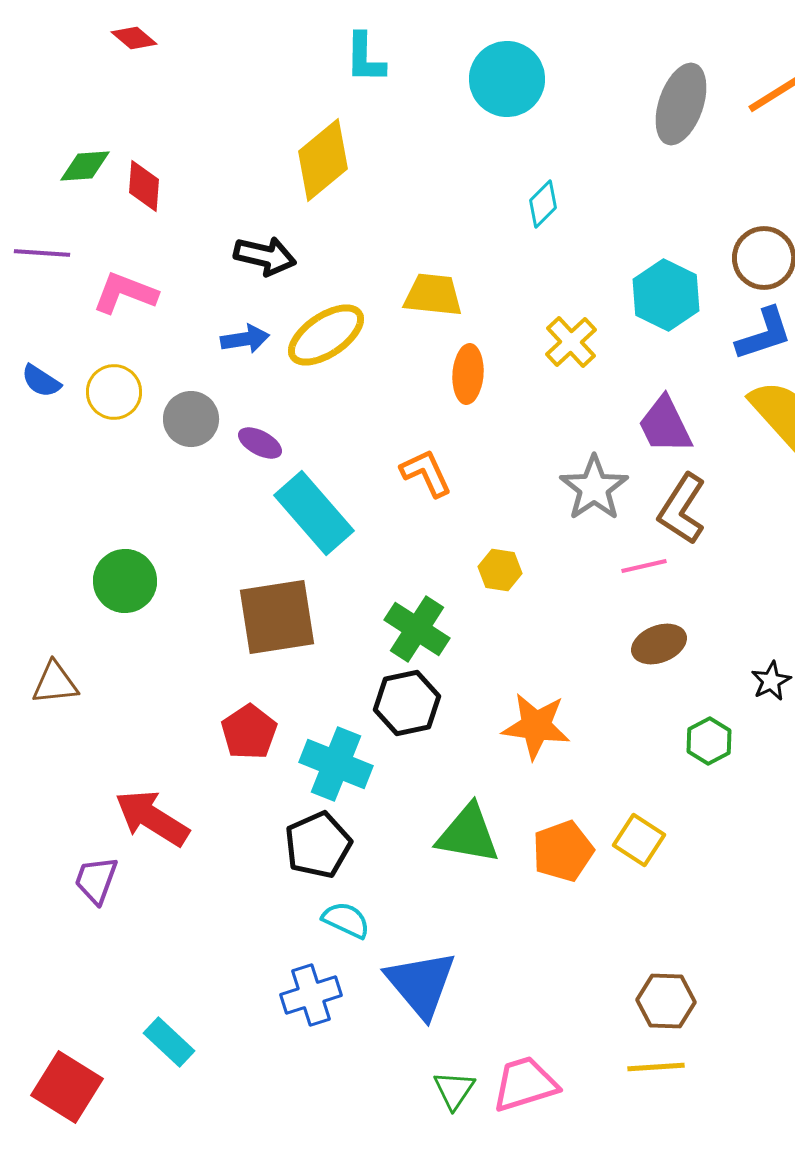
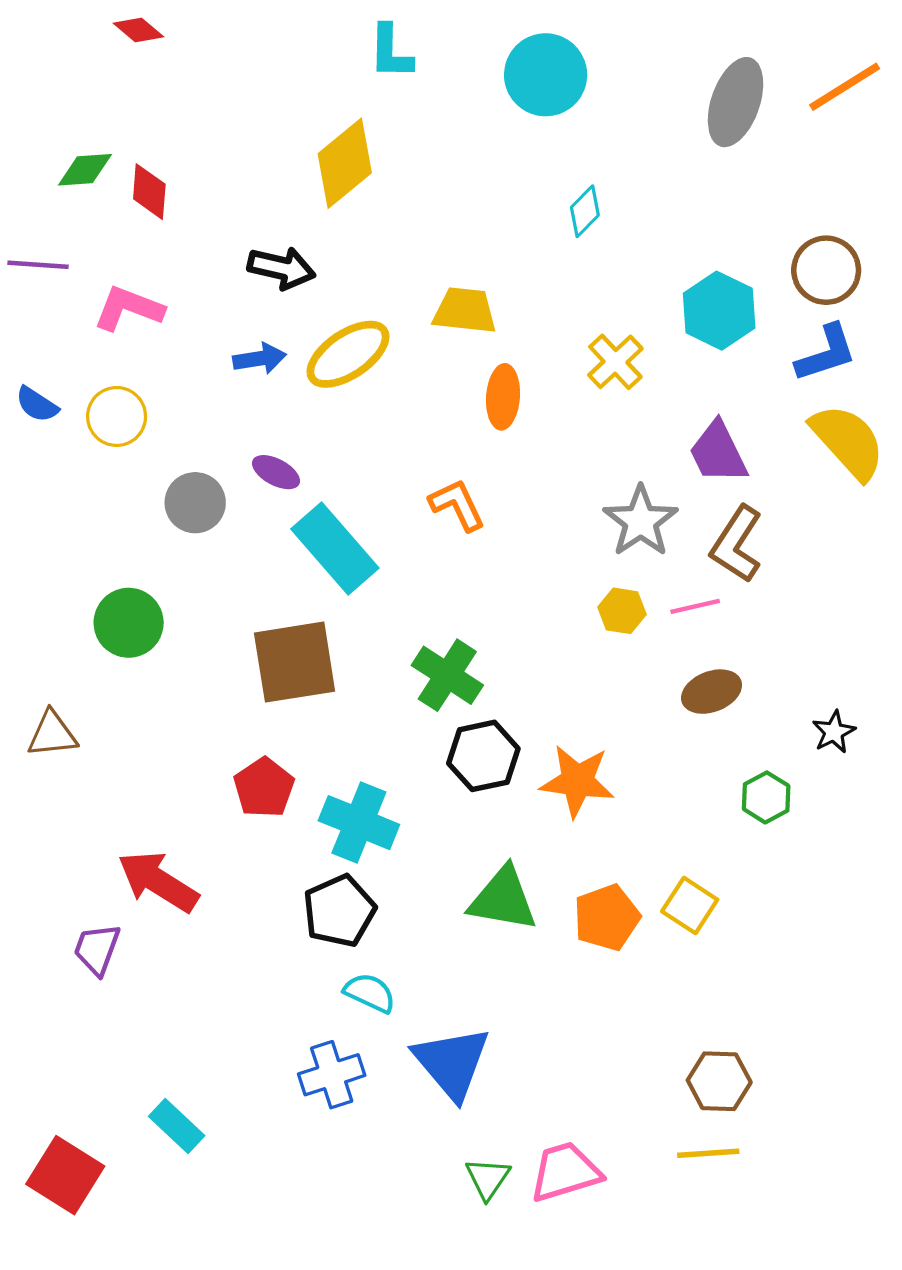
gray circle: (191, 419) -> (195, 503), moved
yellow hexagon: (500, 570) -> (622, 611), moved
black hexagon: (407, 703) -> (483, 756), moved

